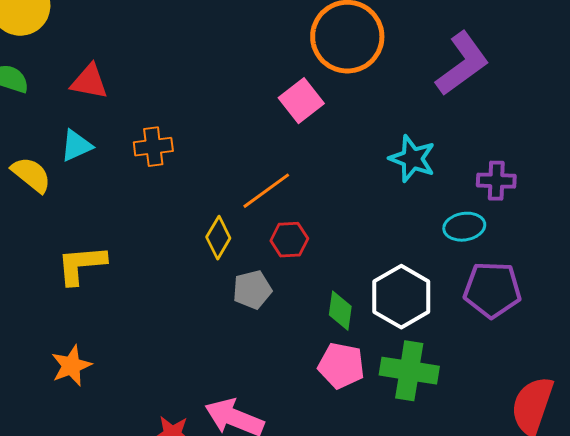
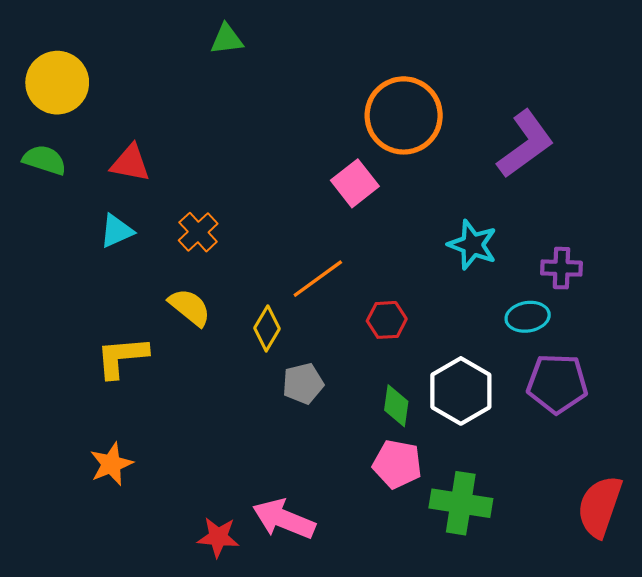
orange cross: (153, 147) -> (198, 232), turned -36
yellow semicircle: (31, 175) -> (190, 307), moved
red hexagon: (289, 240) -> (387, 320), moved
green cross: (409, 371) -> (461, 503), moved

